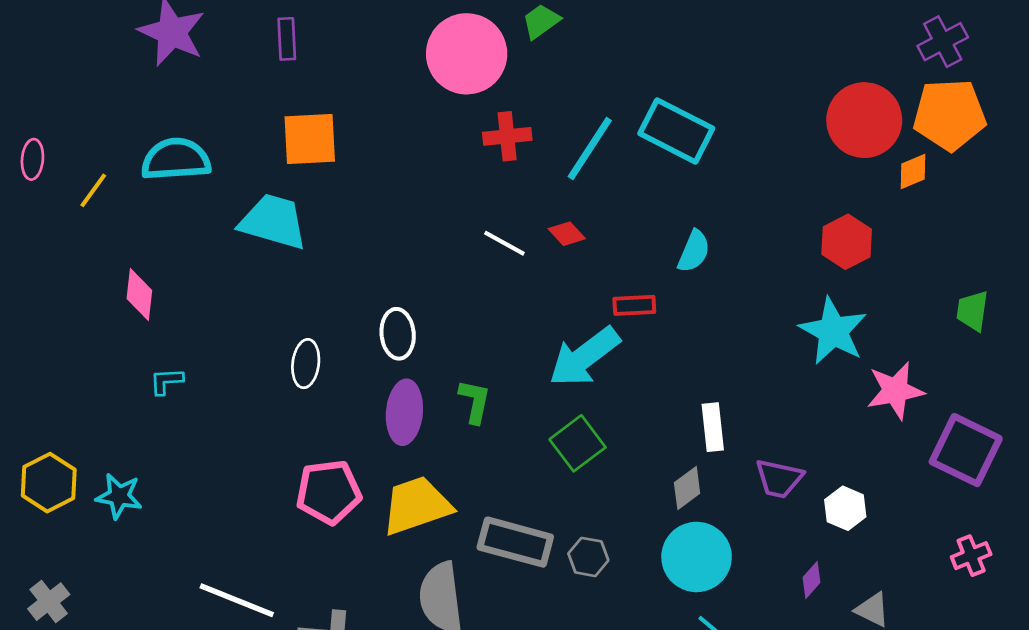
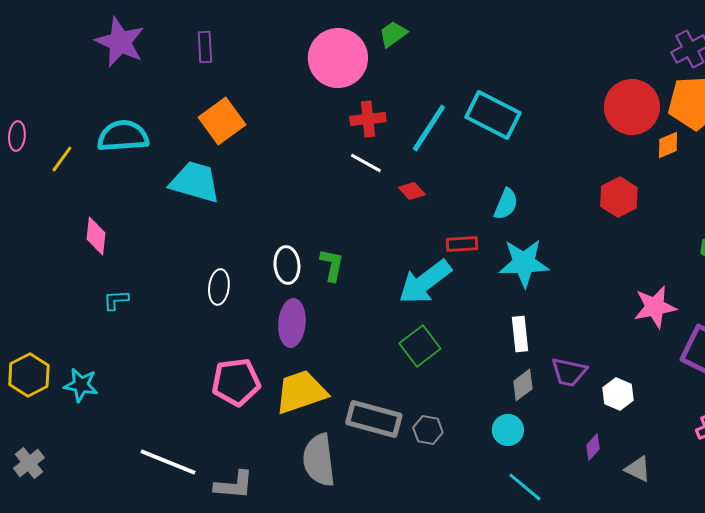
orange square: (310, 139) -> (222, 121), turned -33
white line: (504, 243) -> (366, 163), moved
cyan star: (833, 331) -> (524, 263), moved, turned -30
green L-shape: (475, 401) -> (332, 265), moved
gray diamond: (687, 488) -> (523, 385), moved
cyan circle: (697, 557) -> (508, 430), size x0.6

